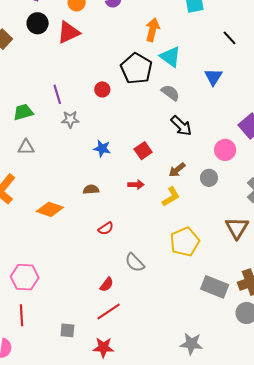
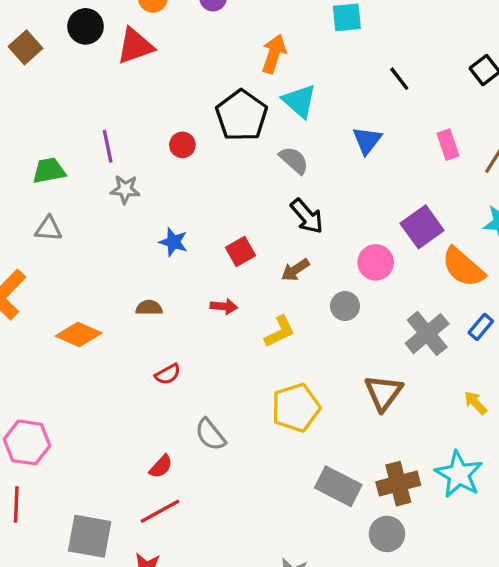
brown arrow: (177, 170) -> (295, 270), moved
gray square: (67, 330) -> (90, 536), size x1.8

